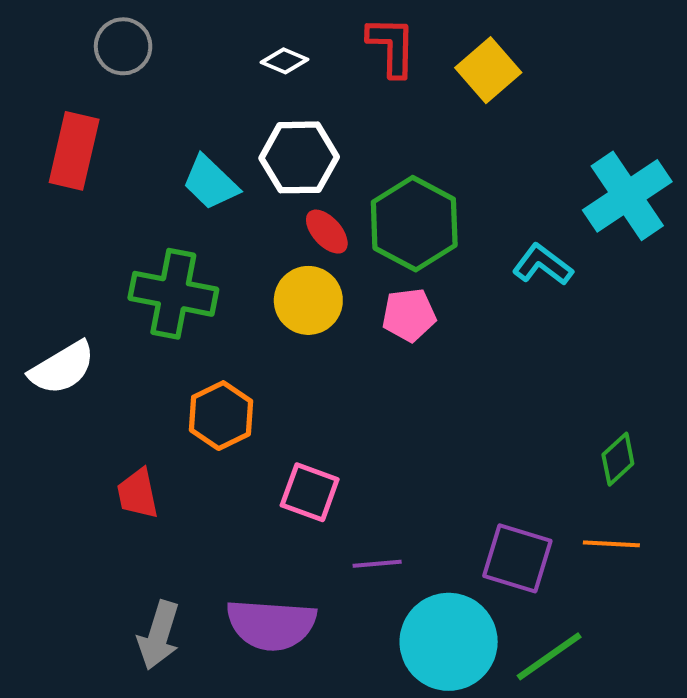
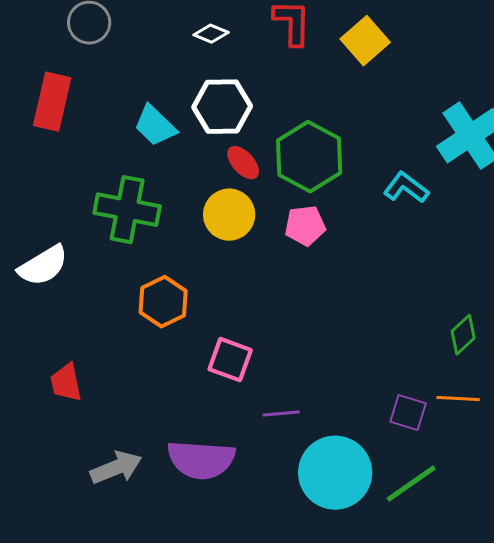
red trapezoid: (138, 494) -> (66, 383), moved
purple square: (517, 558) -> (408, 413), moved, size x0.7
gray arrow: (159, 635) -> (116, 468), turned -129

